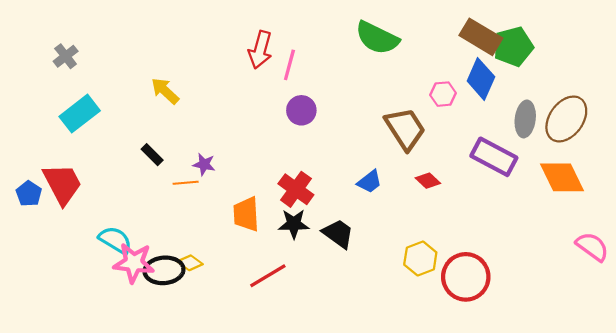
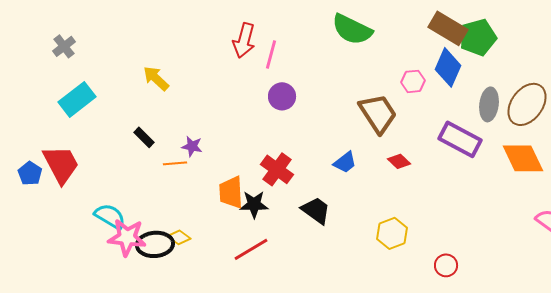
black star: (294, 224) -> (254, 204), moved
red circle: (466, 277) -> (446, 265), moved, size x0.5

